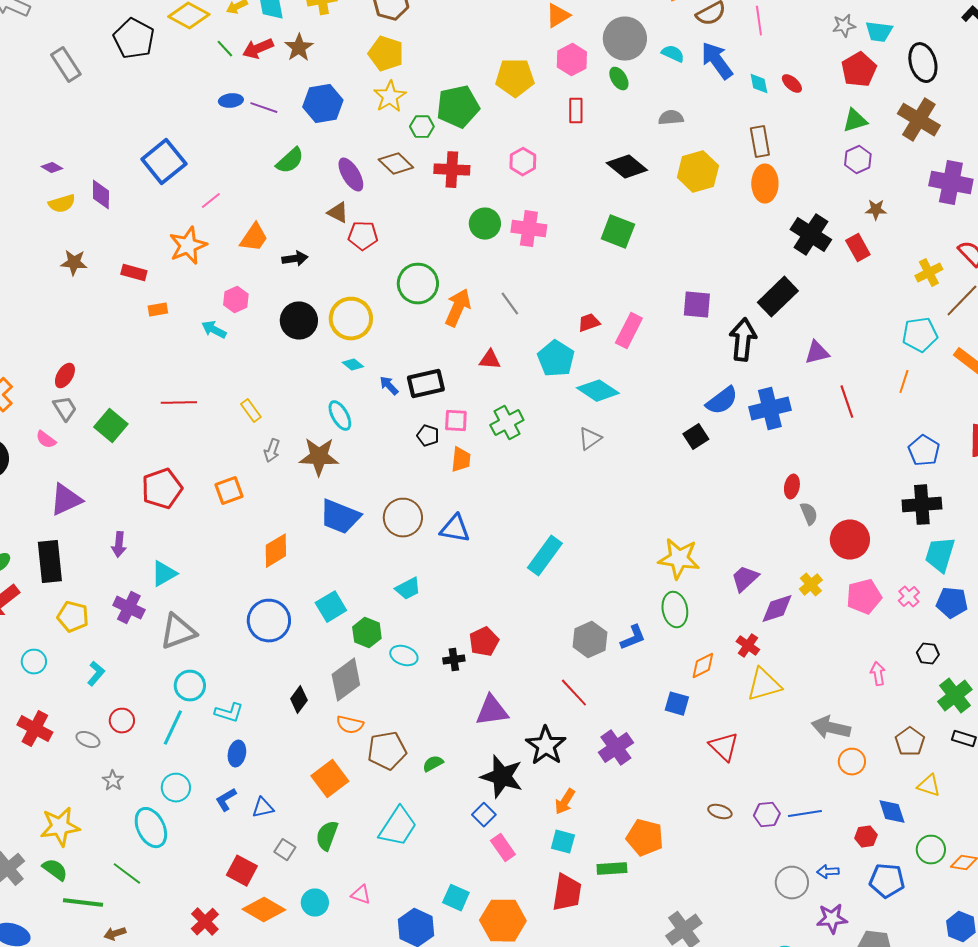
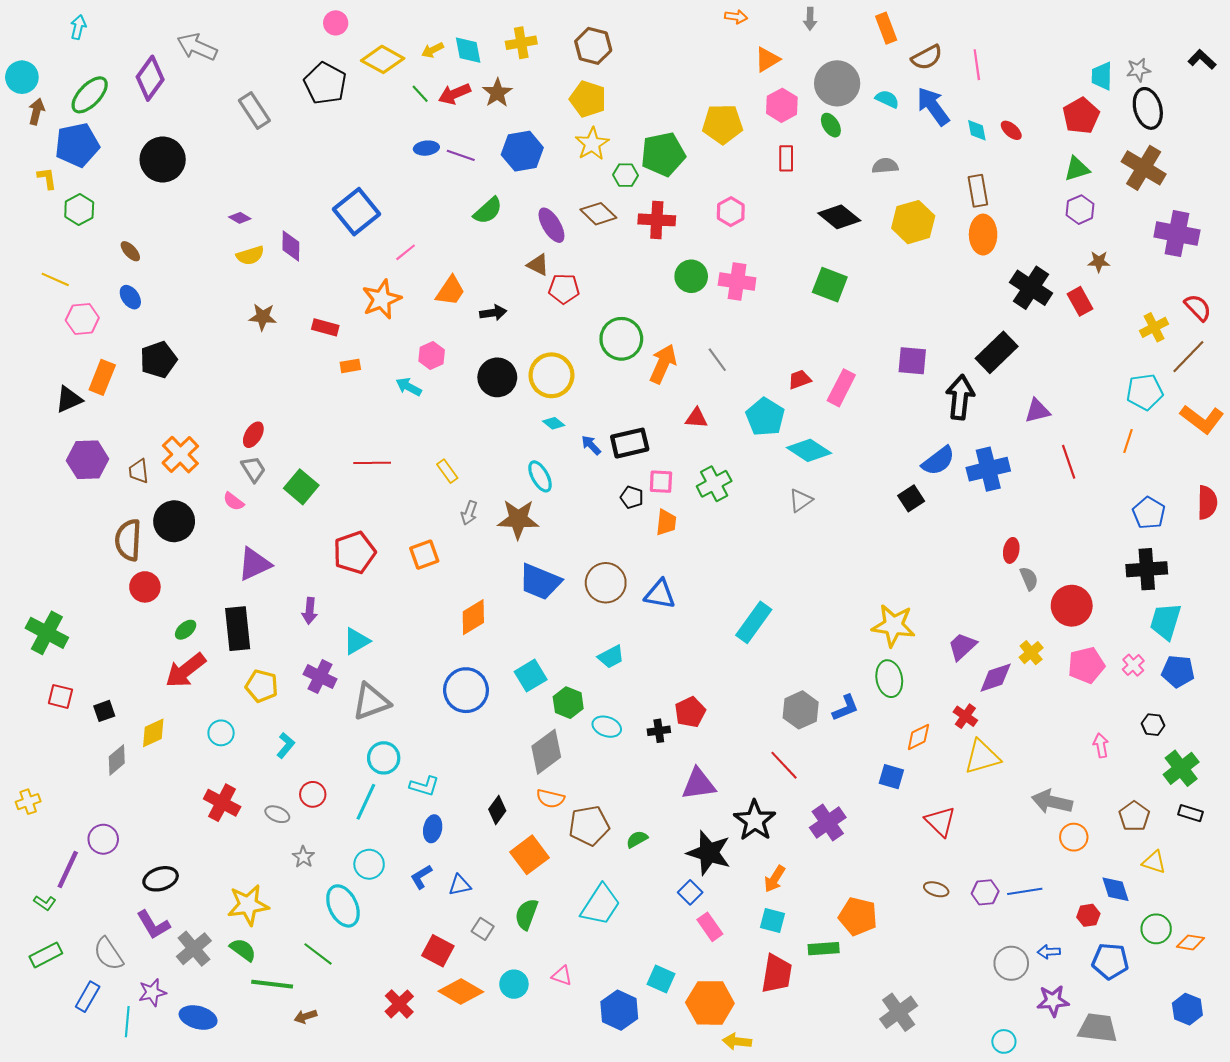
gray star: (844, 26) -> (1138, 70), moved
cyan trapezoid: (879, 32) -> (1102, 76), turned 84
black diamond: (299, 700) -> (497, 810), moved

